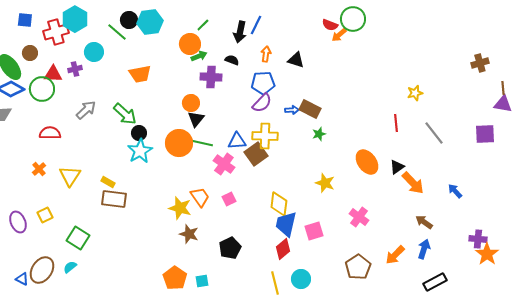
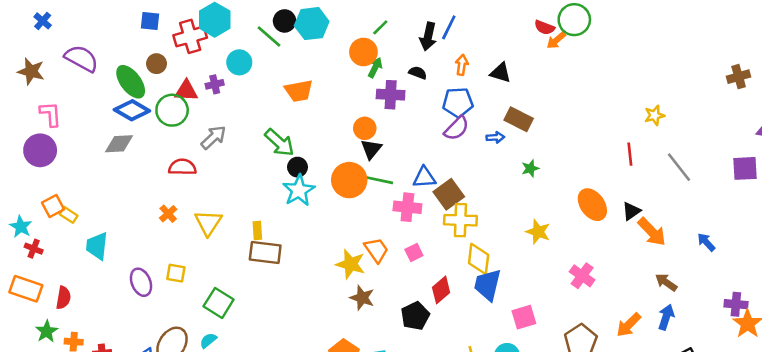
green arrow: (199, 56) -> (375, 68), turned -42
brown rectangle: (310, 109) -> (519, 119), moved
gray arrow: (86, 110) -> (213, 137), moved
yellow cross: (265, 136) -> (460, 220), moved
pink cross: (224, 164) -> (407, 207), turned -30
yellow rectangle: (108, 182) -> (257, 230), turned 56
yellow square: (45, 215) -> (176, 273), turned 35
pink square: (314, 231) -> (524, 317), moved
red diamond: (283, 249) -> (441, 290), moved

